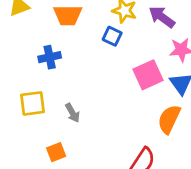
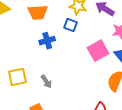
blue cross: (50, 57) -> (47, 41), moved

